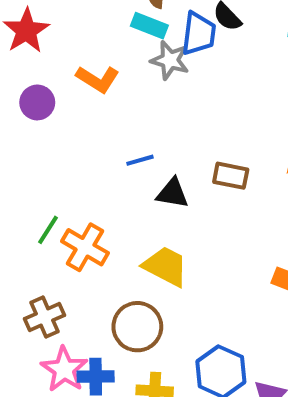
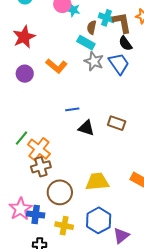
blue trapezoid: (199, 34) -> (119, 64), moved, turned -50
yellow trapezoid: (166, 266) -> (97, 182), moved, turned -40
brown cross: (44, 317) -> (41, 167), moved

